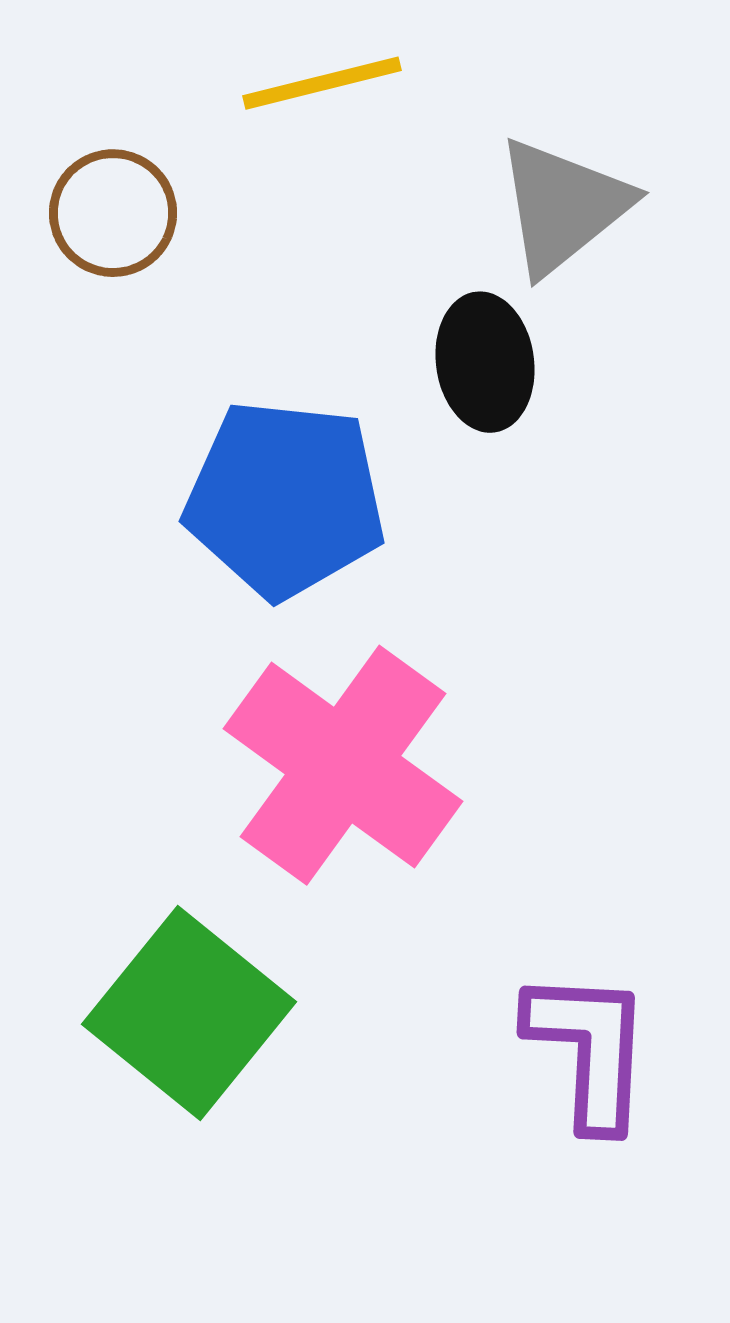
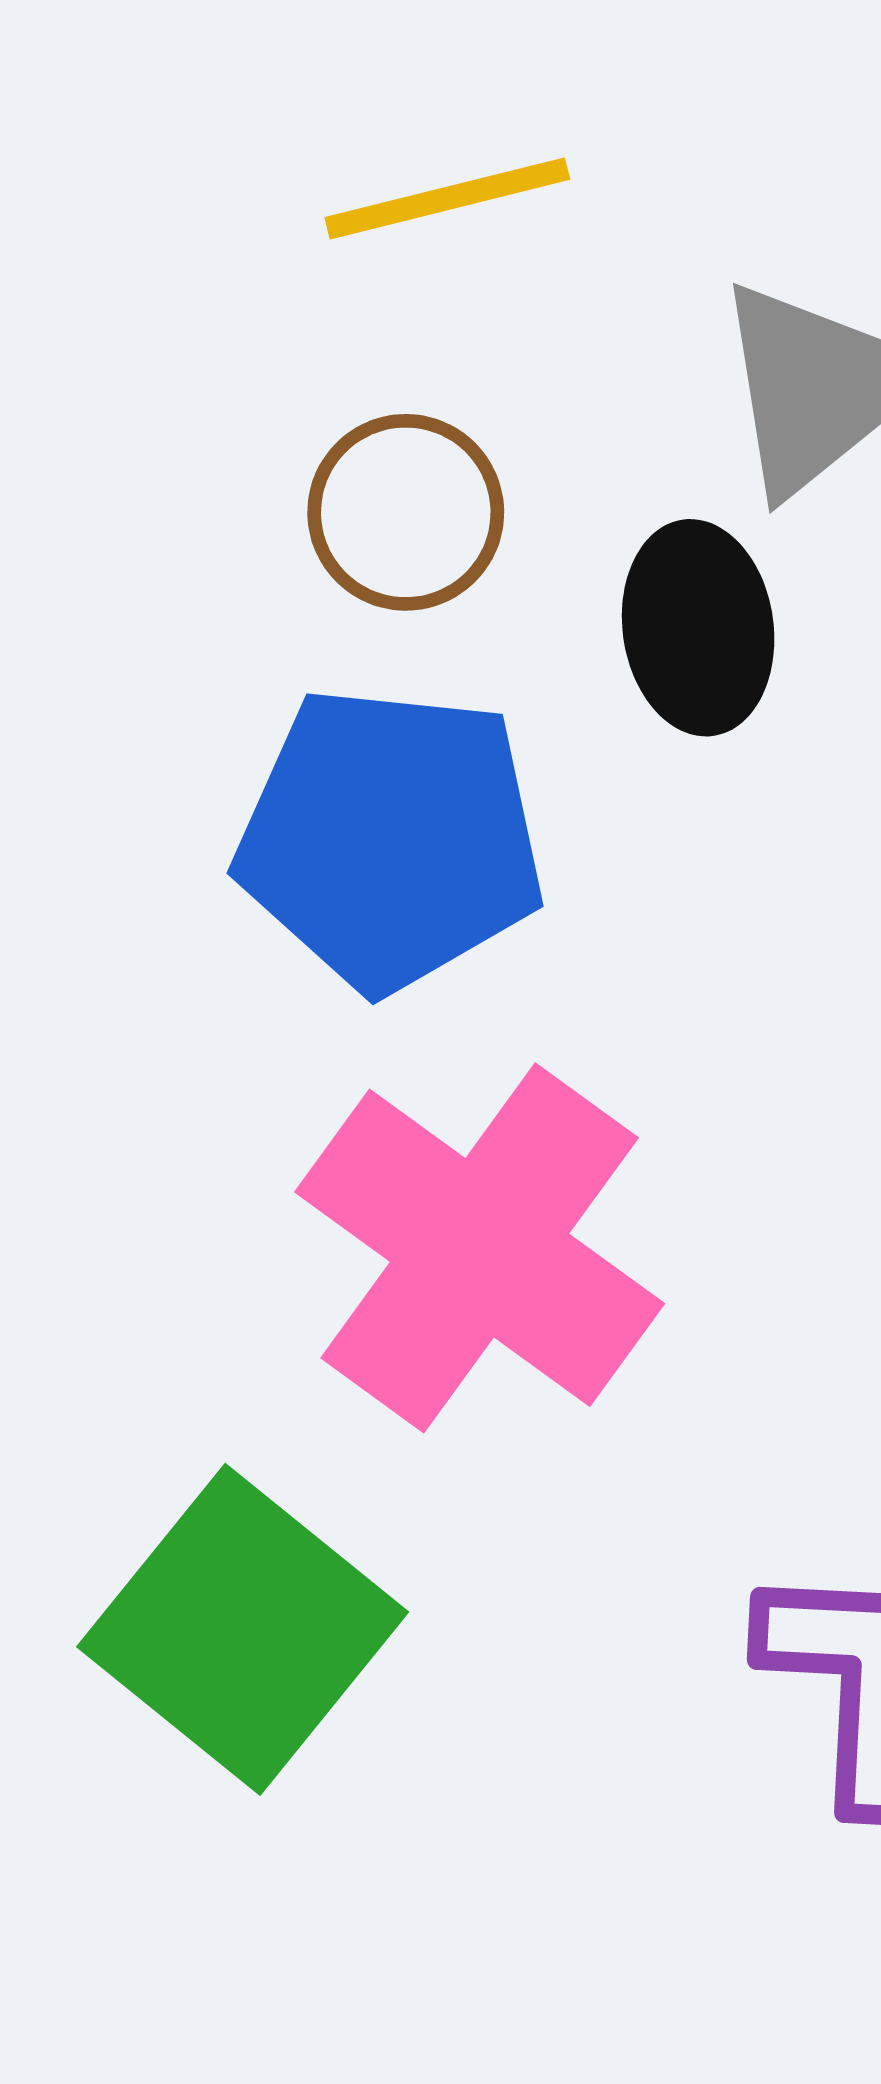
brown circle: (113, 213) -> (406, 512), moved

